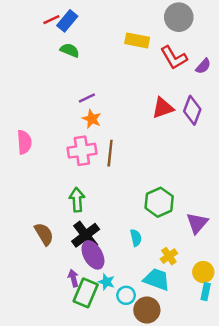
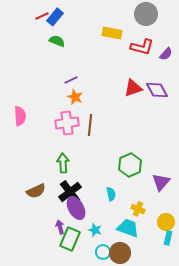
red L-shape: (174, 58) -> (142, 47), turned -45
purple diamond: (192, 110) -> (157, 90), turned -50
brown semicircle: (44, 234) -> (36, 191), turned 96
yellow cross: (169, 256) -> (138, 209), turned -32
cyan star: (106, 282) -> (95, 230), moved
cyan circle: (126, 295) -> (103, 252), moved

